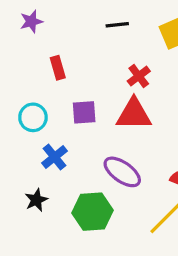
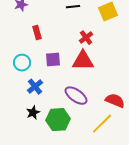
black star: (36, 200) -> (33, 113), moved

